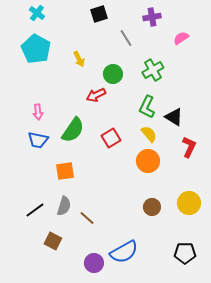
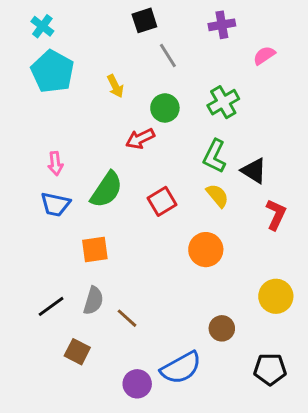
cyan cross: (37, 13) -> (42, 26), moved
gray line: (126, 38) -> (168, 55), moved
orange circle: (148, 161) -> (206, 250), moved
brown circle: (152, 207) -> (222, 328), moved

